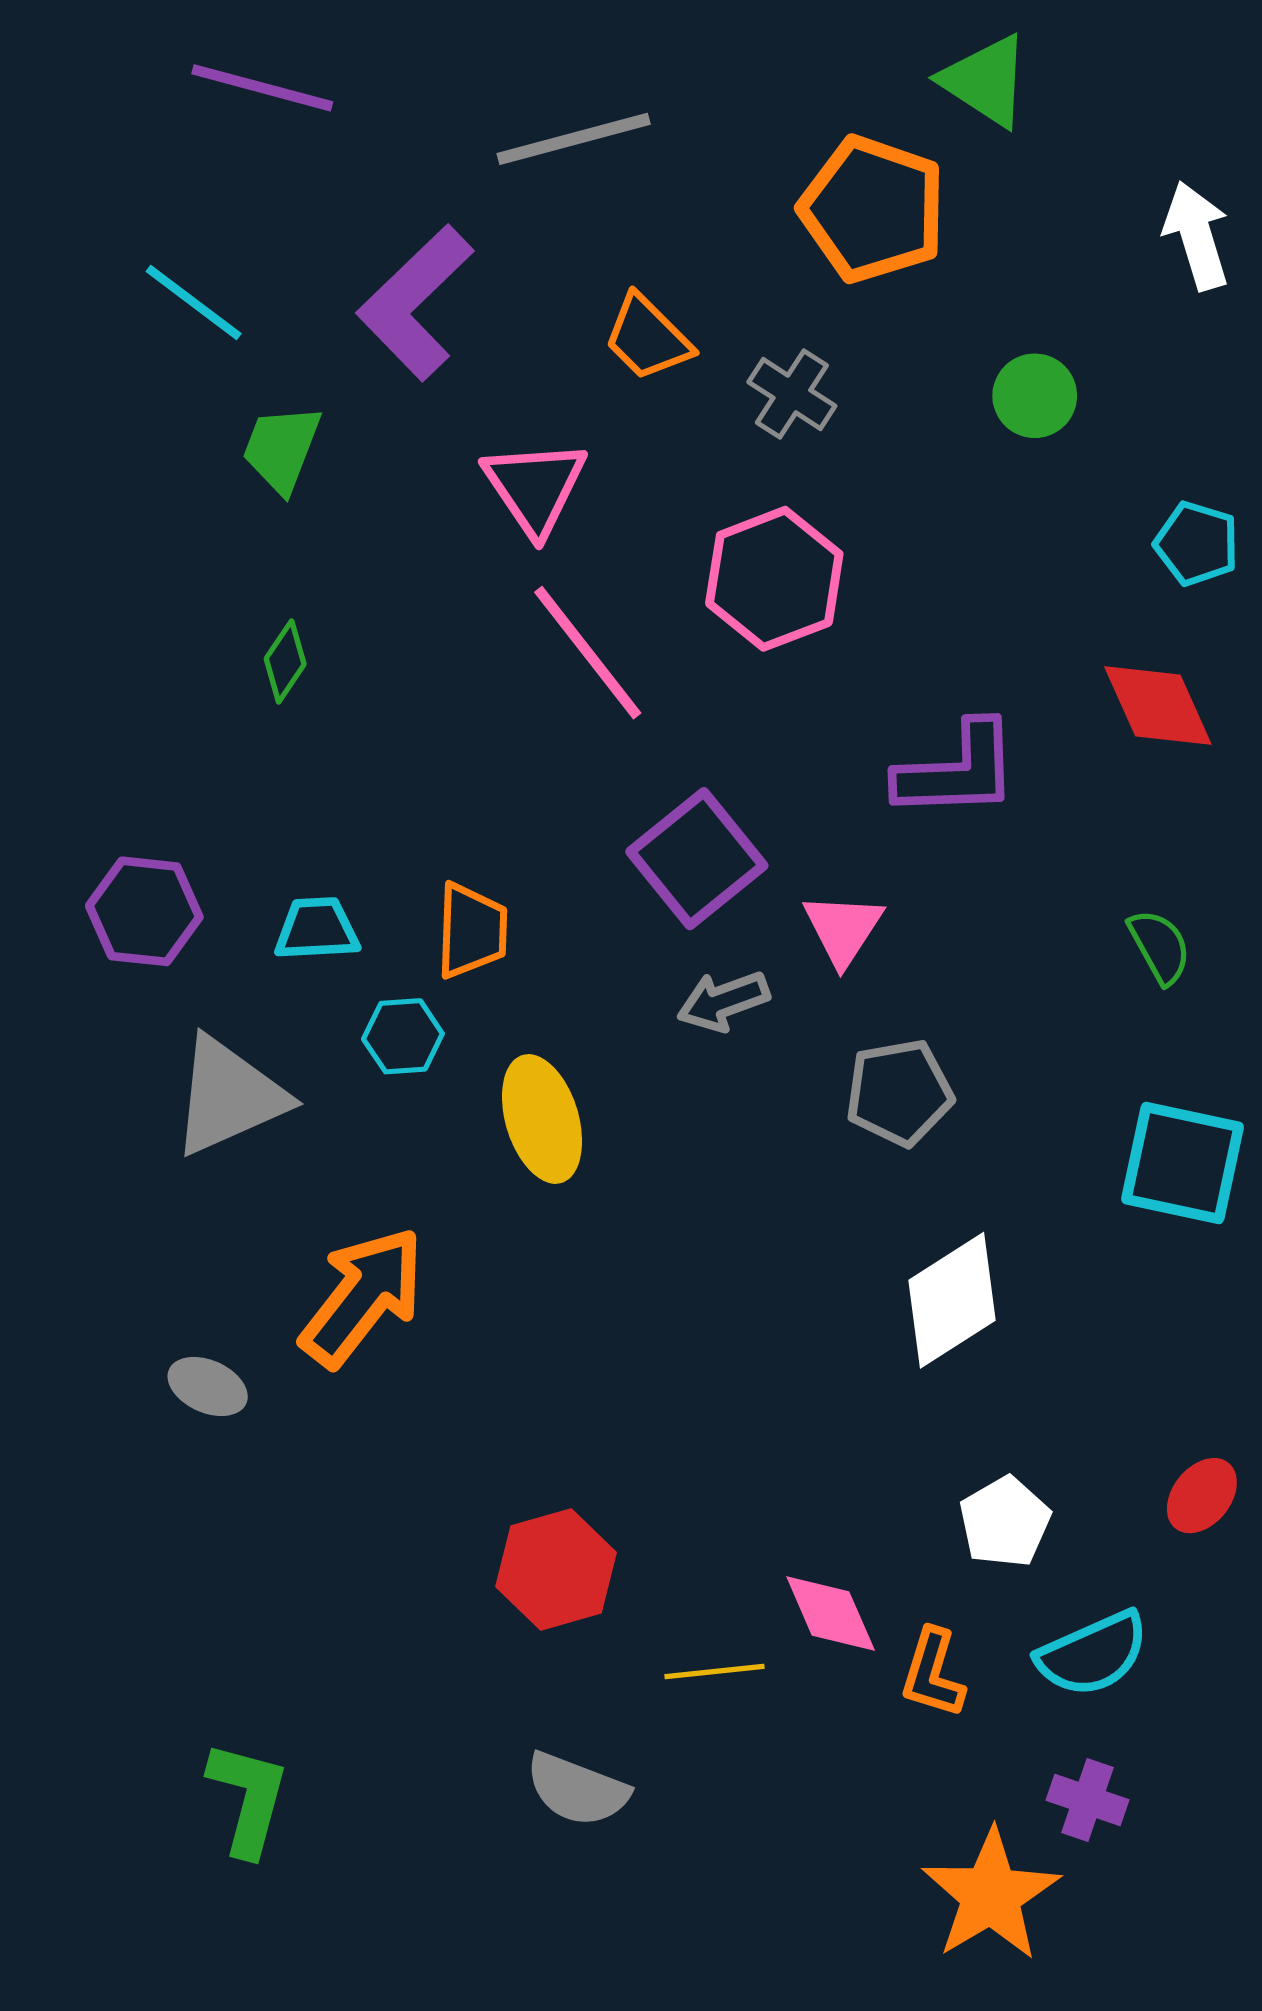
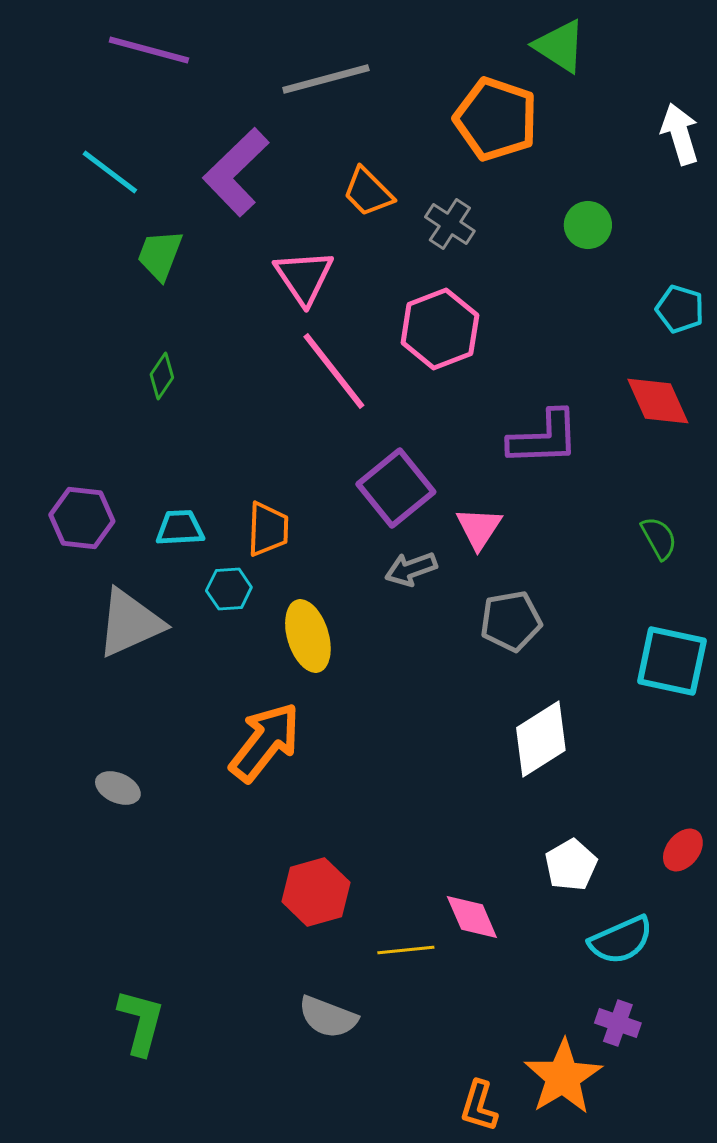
orange arrow: (363, 1297) -> (265, 742), moved
orange L-shape: (933, 1673) -> (479, 1106), moved

